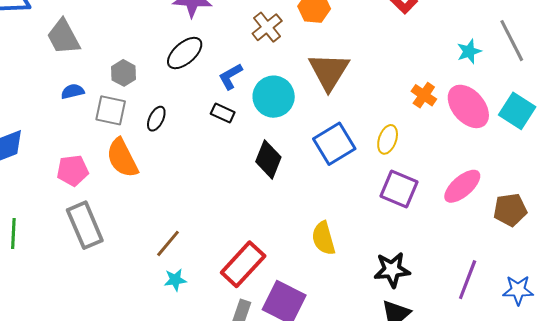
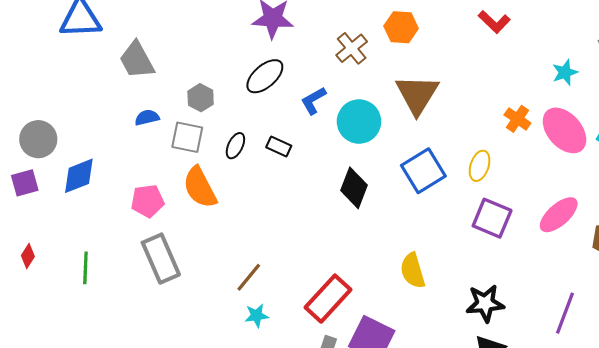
black rectangle: (223, 113) -> (279, 147), moved

